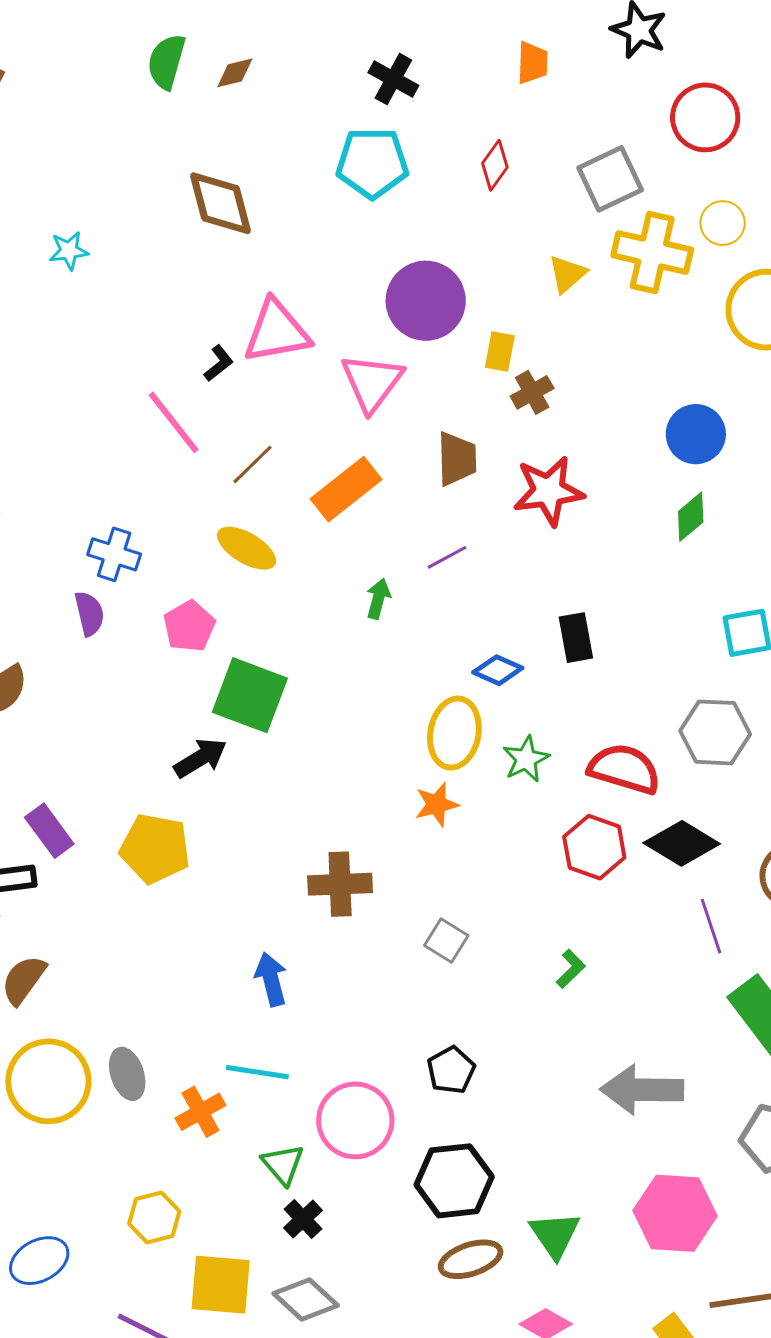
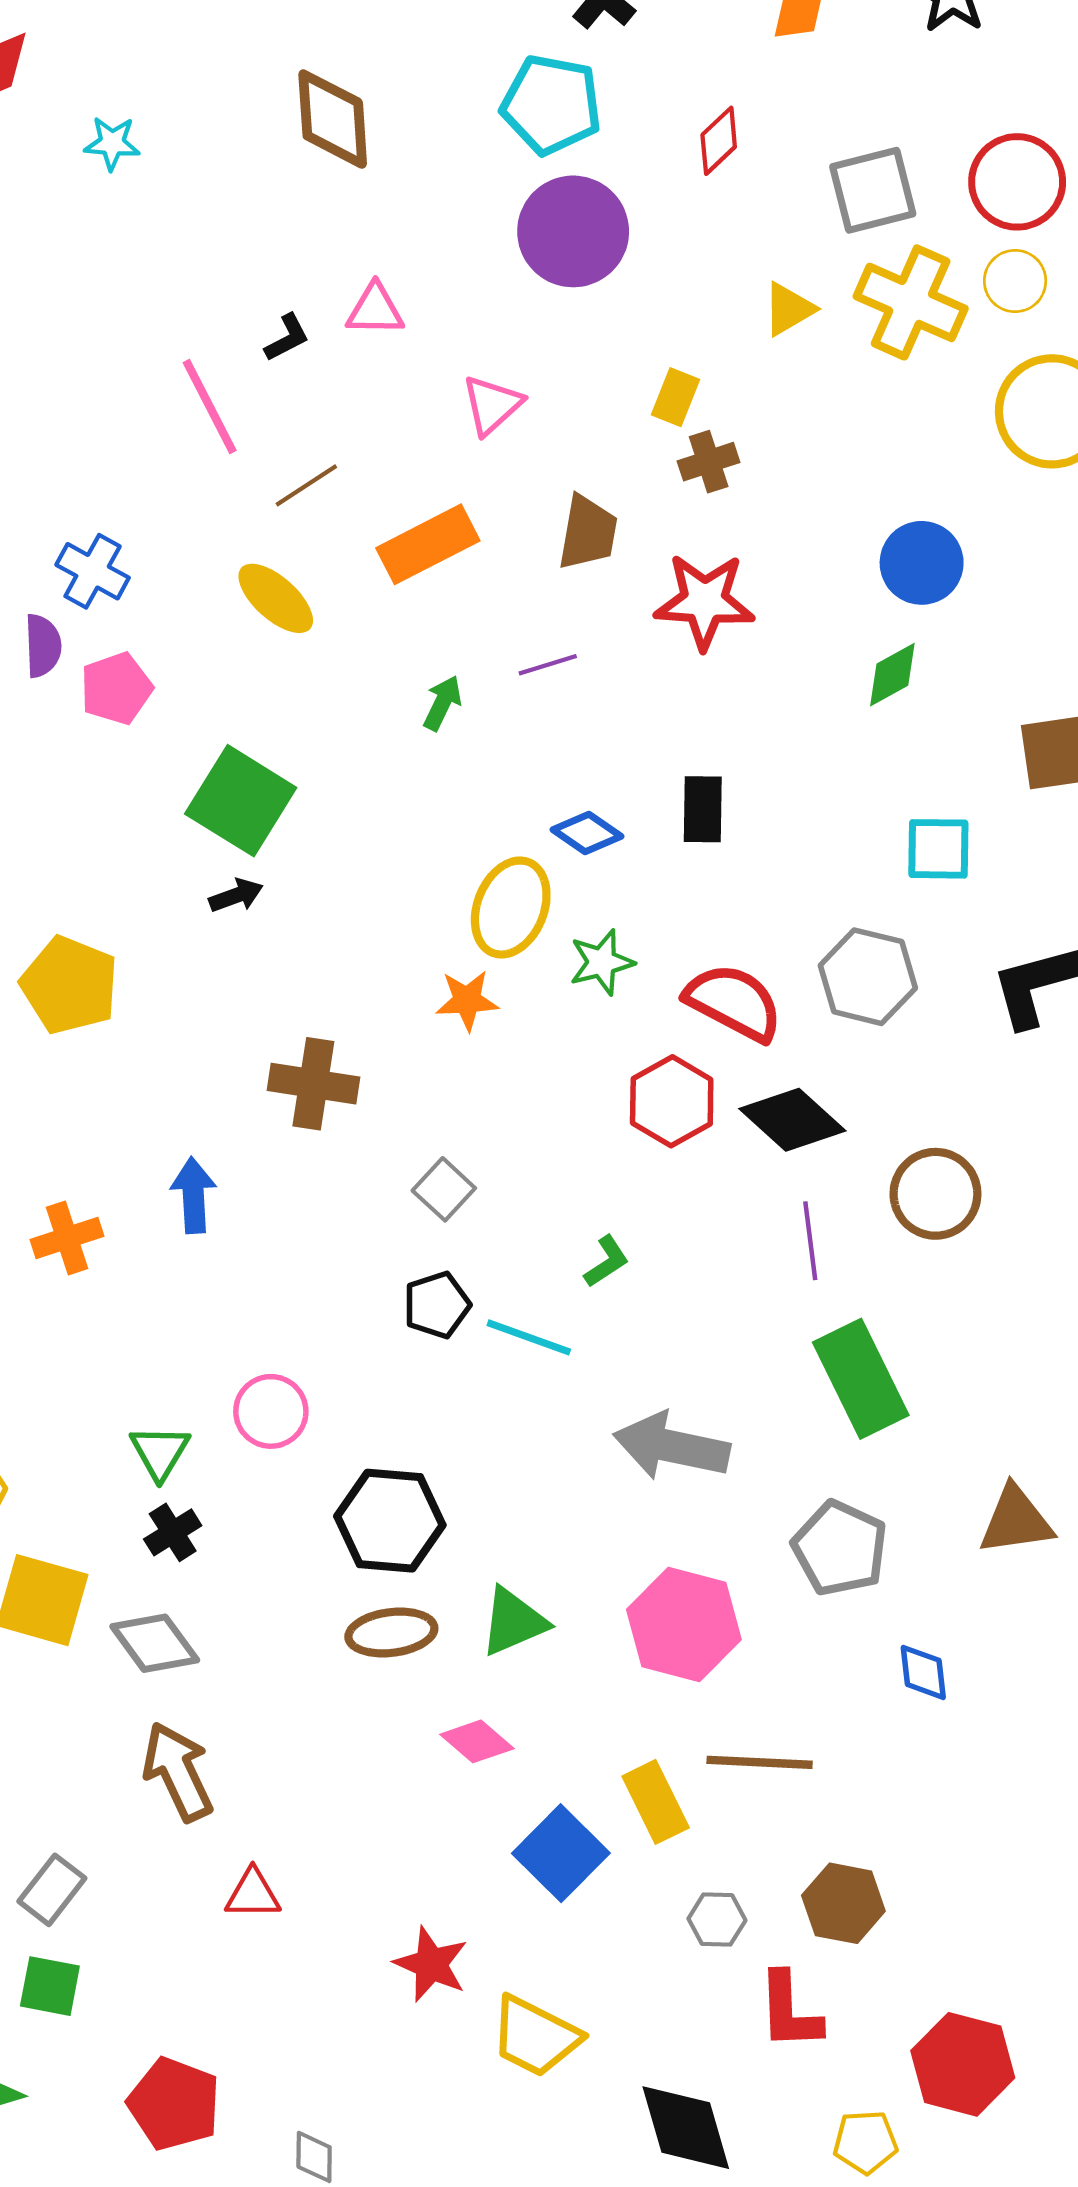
red circle: (705, 117) -> (1017, 182), moved
purple circle: (426, 301) -> (573, 231), moved
pink triangle: (277, 332) -> (375, 310), size x0.6
pink triangle: (372, 382) -> (492, 405), size x0.7
pink pentagon: (189, 626) -> (116, 688), moved
black arrow: (200, 758) -> (236, 895), moved, size x0.7
black pentagon: (451, 1070) -> (437, 1305), moved
cyan line: (257, 1072) -> (529, 1337), moved
orange cross: (200, 1112) -> (67, 1238), moved
pink circle: (355, 1120) -> (271, 1411), size x0.7
green triangle: (555, 1235) -> (514, 1622), turned 30

